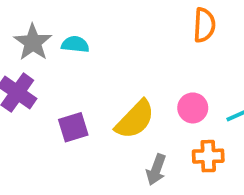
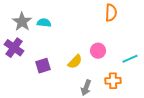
pink circle: (193, 108) -> (98, 51), moved
yellow semicircle: (135, 119) -> (75, 62), size x0.7

